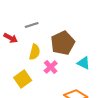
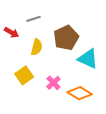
cyan triangle: (84, 63) -> (88, 59), size x1.5
pink cross: (51, 67) -> (53, 83), moved

